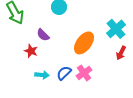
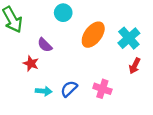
orange ellipse: (84, 43) -> (93, 35), moved
pink cross: (84, 73) -> (102, 89), moved, turned -35

